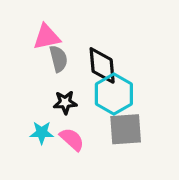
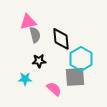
cyan hexagon: (114, 94) -> (81, 59), moved
pink semicircle: (72, 139) -> (54, 89), moved

